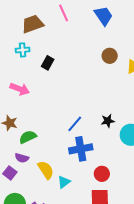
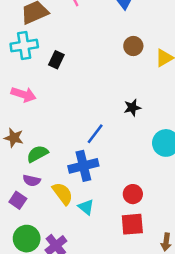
cyan cross: (23, 50) -> (24, 46), size x1.5
black star: (108, 121) -> (132, 108), moved
blue cross: (81, 149) -> (83, 166), moved
cyan triangle: (64, 182) -> (86, 207), turned -40

